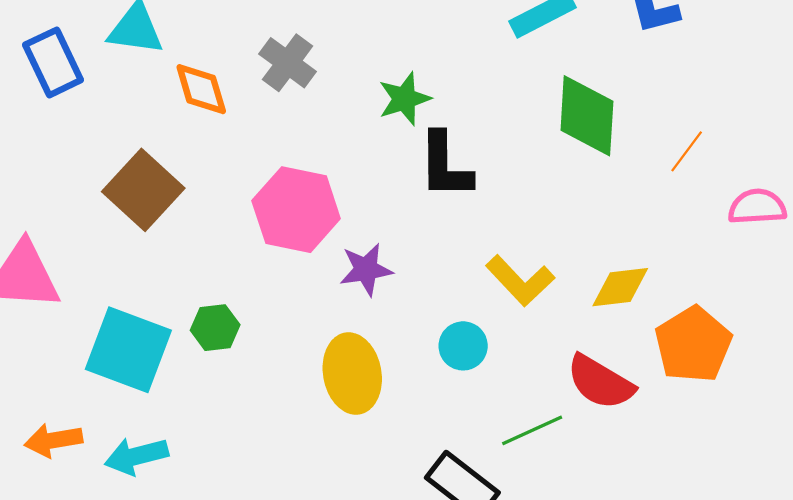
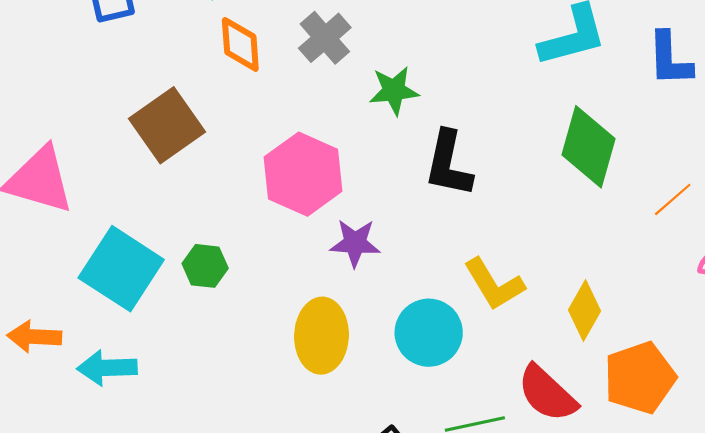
green star: (404, 99) -> (394, 91), moved
yellow diamond: (620, 287) -> (585, 310), turned -66
cyan circle: (463, 346) -> (429, 333), size x1.5

